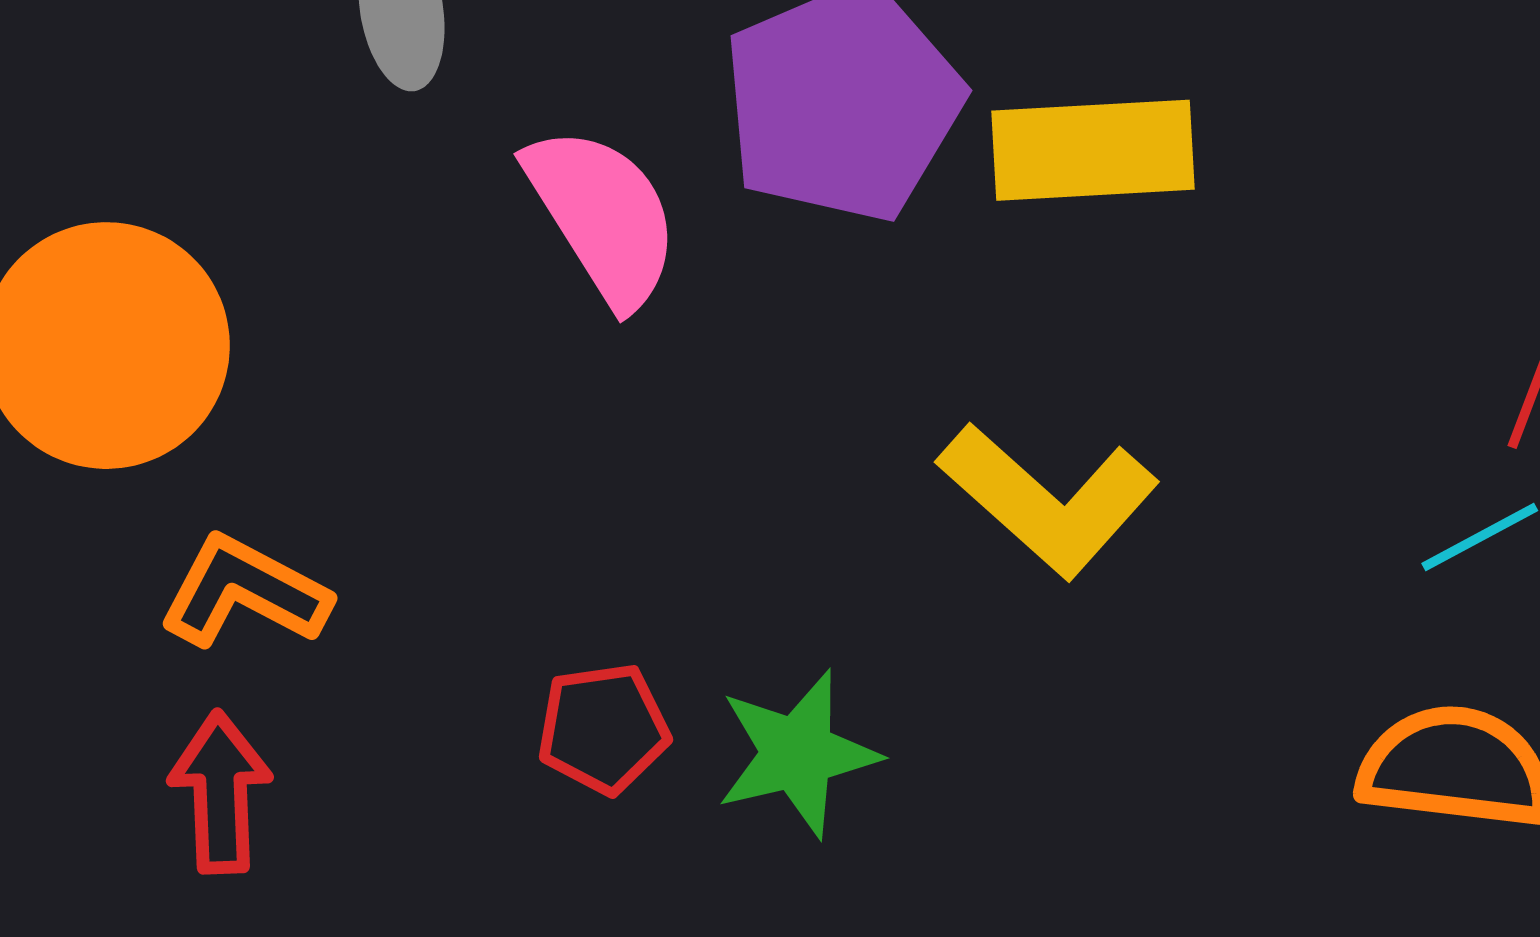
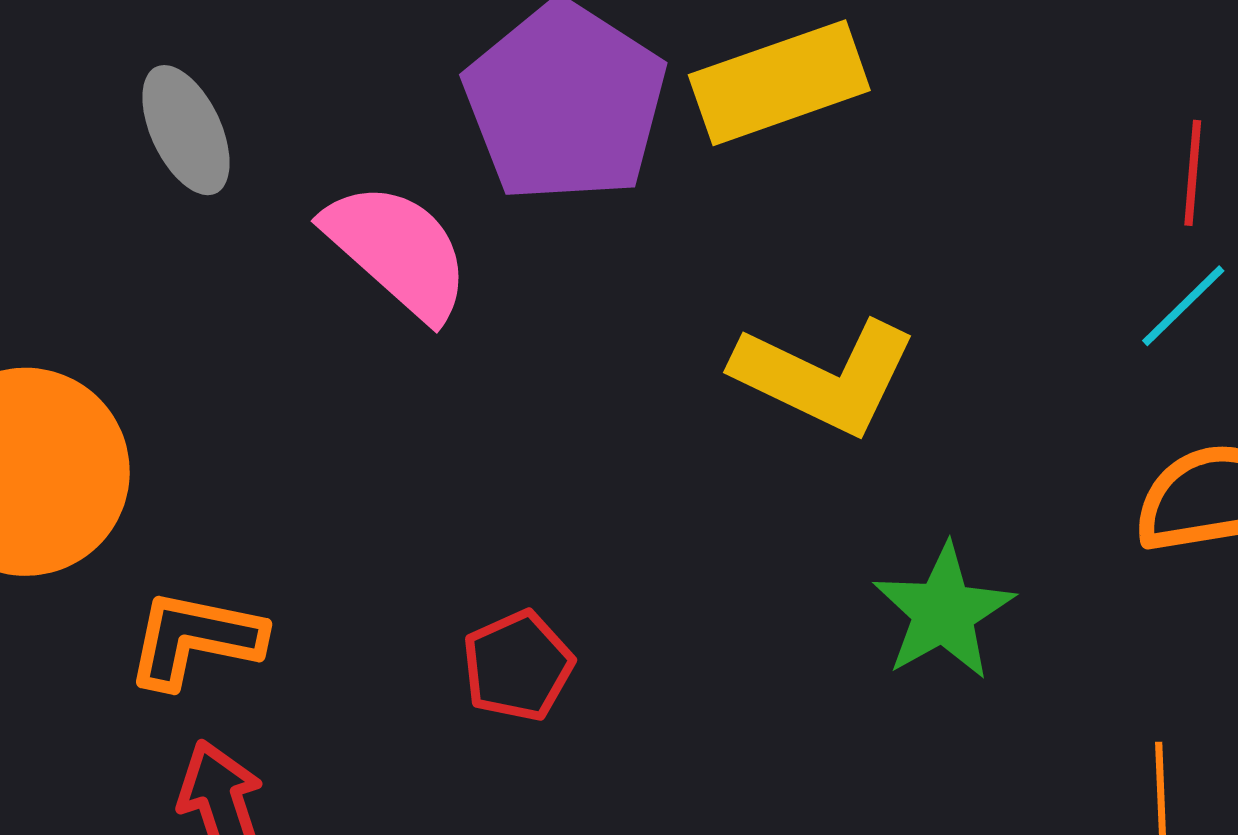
green star: (797, 754) -> (943, 612), moved

